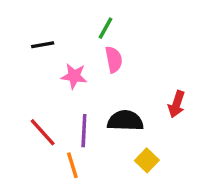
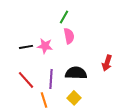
black line: (43, 45) -> (26, 47), moved
yellow square: (147, 160) -> (74, 98), moved

